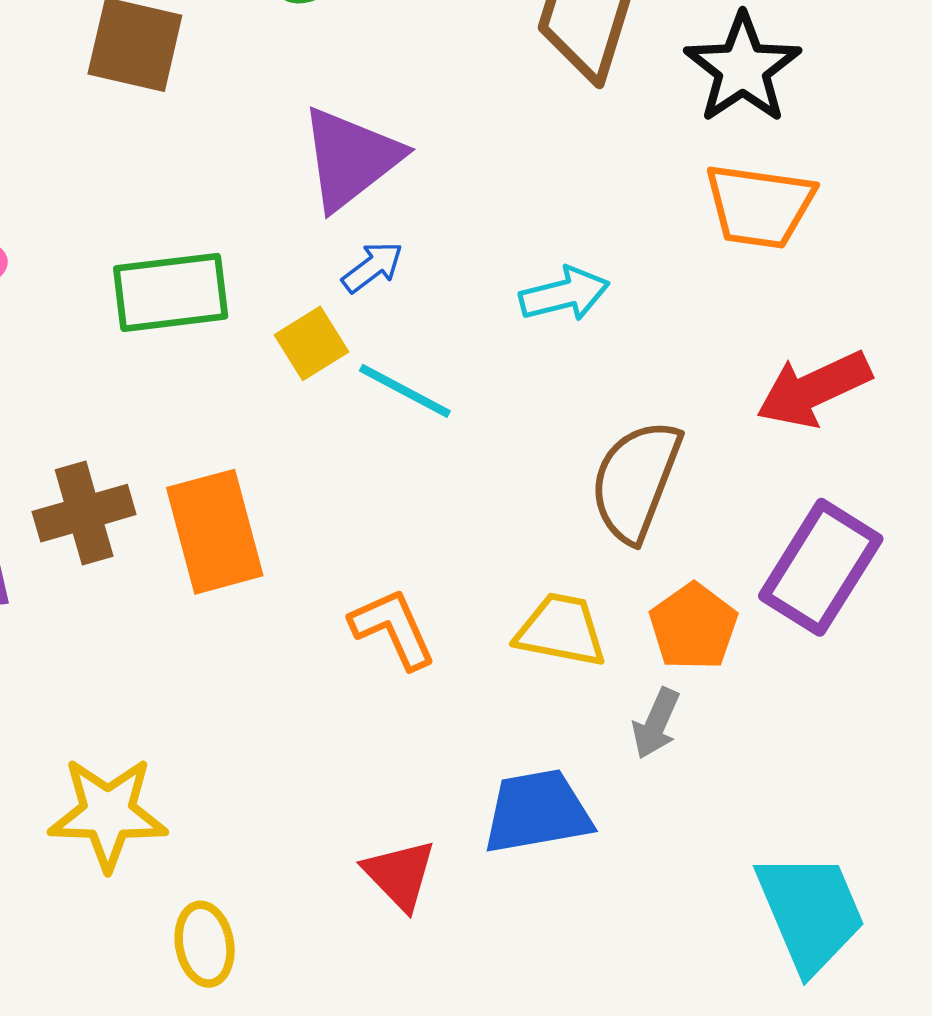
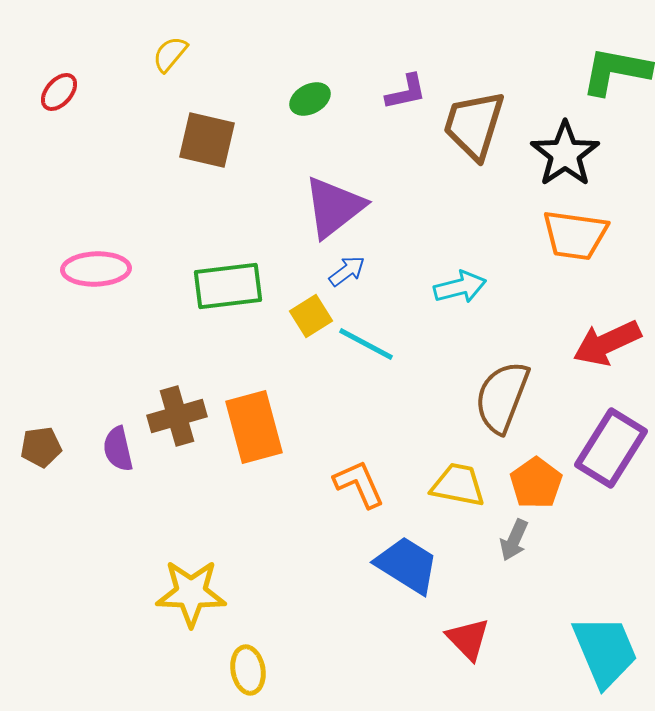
blue trapezoid: (537, 812) -> (407, 565), moved, turned 42
red triangle: (400, 875) -> (468, 639), moved

